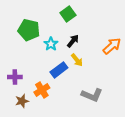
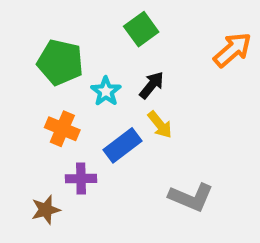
orange arrow: (112, 46) -> (233, 50), moved
purple cross: (15, 77) -> (81, 179), moved
orange cross: (42, 90) -> (62, 129), moved, turned -35

